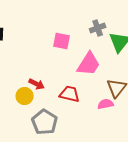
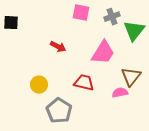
pink square: (62, 41) -> (81, 13), moved
red arrow: (37, 84) -> (58, 47), moved

